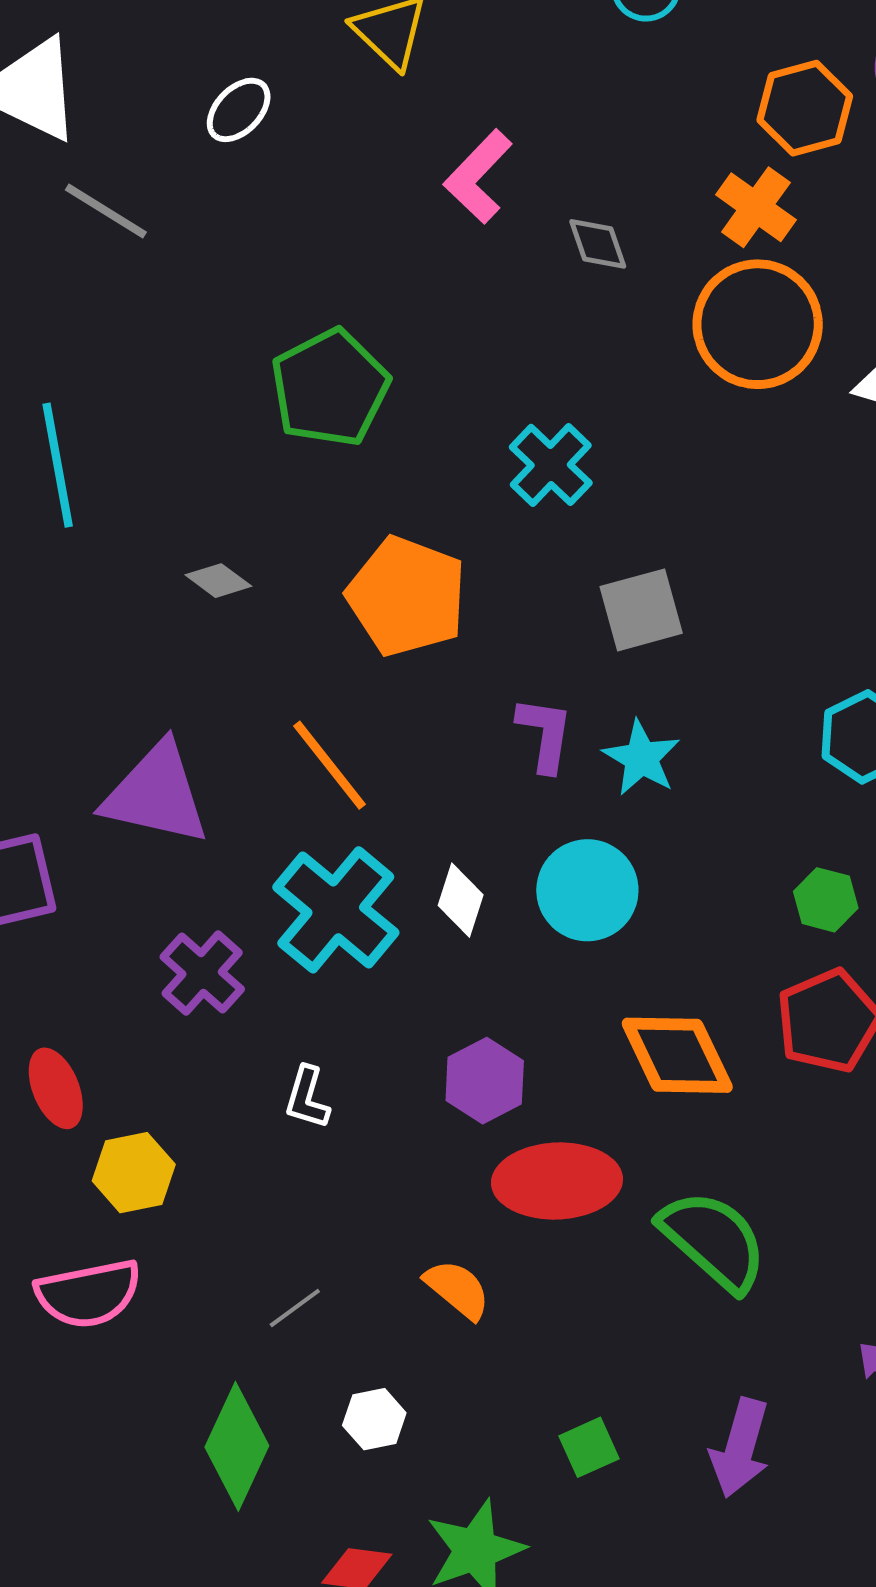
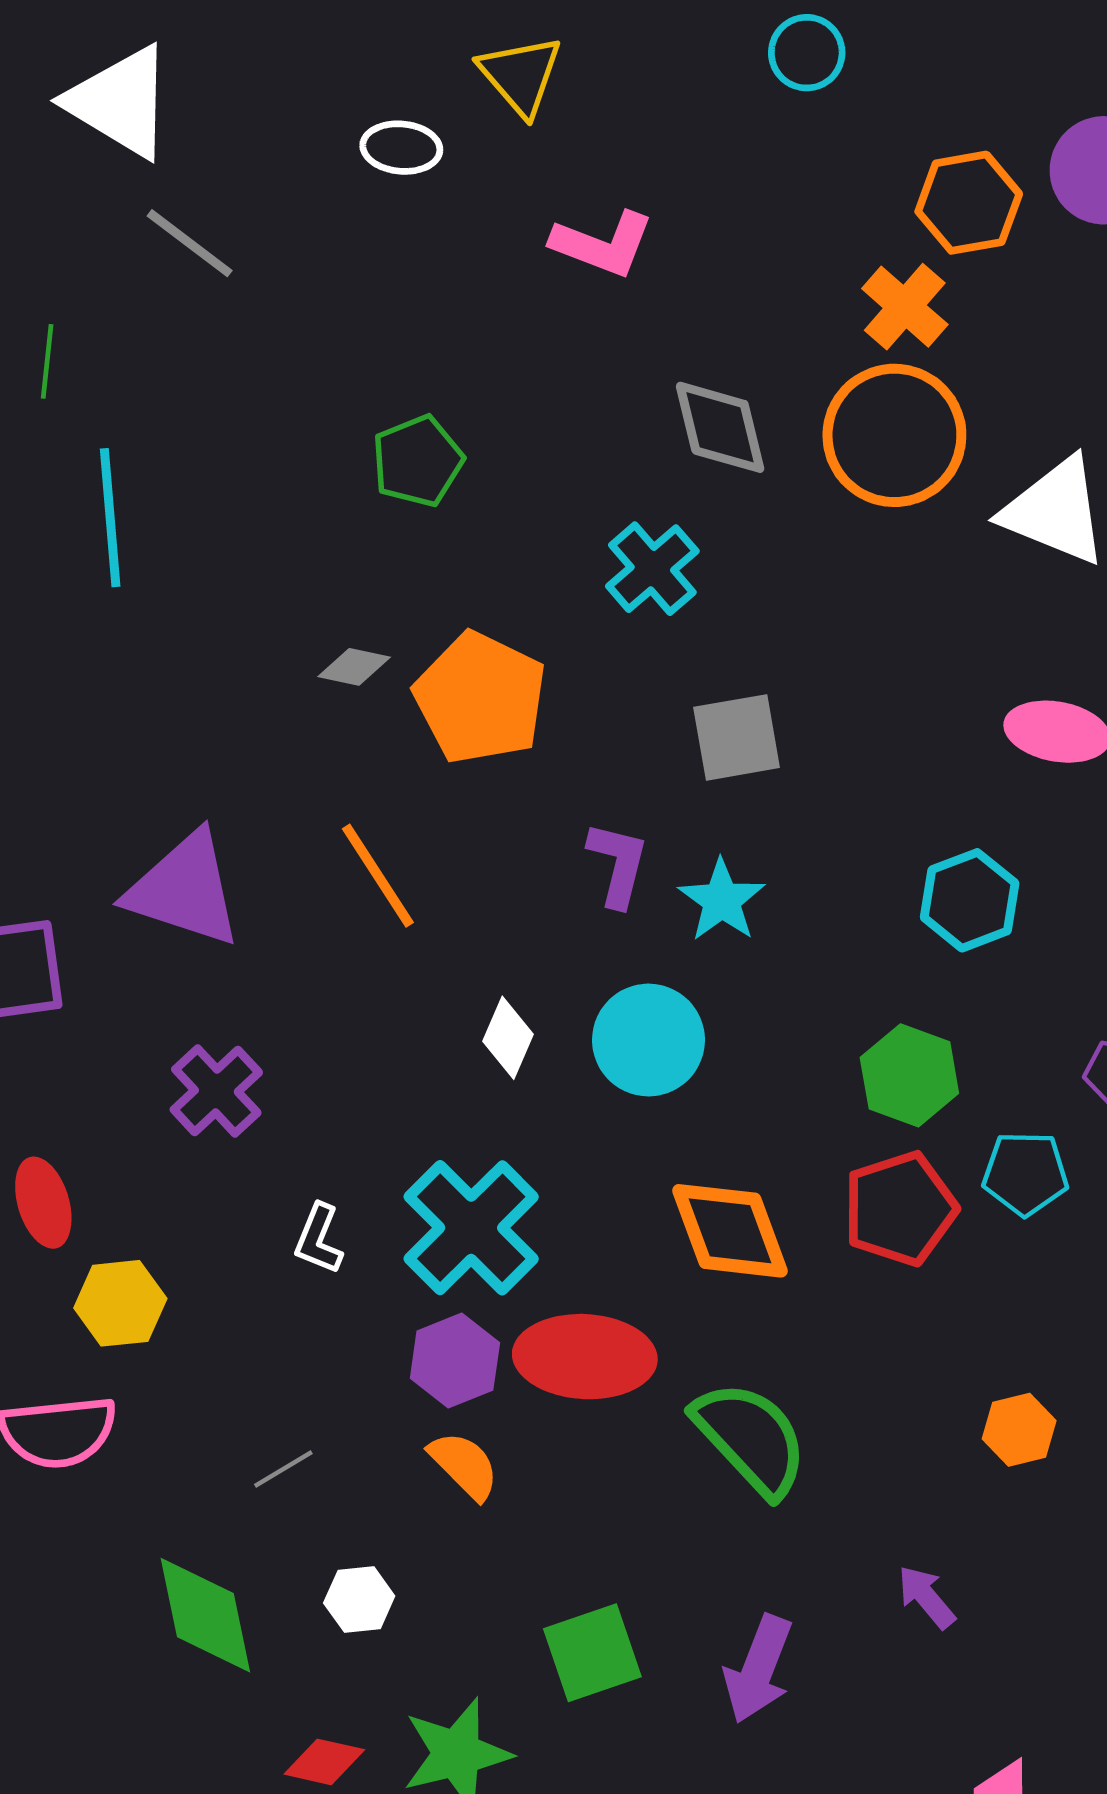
white ellipse: (239, 110) -> (401, 148), moved, turned 46
pink L-shape: (478, 177) -> (603, 244), turned -118
gray diamond: (598, 244) -> (720, 427), moved, size x1.5
green pentagon: (330, 388) -> (418, 461), size x0.7
gray diamond: (218, 581) -> (354, 667), moved, turned -30
green hexagon: (826, 900) -> (909, 1075), size x1.4
cyan cross: (336, 910) -> (471, 1228), moved
purple hexagon: (485, 1081) -> (455, 1361), moved
green diamond: (237, 1446) -> (205, 1615), turned -42
green square: (589, 1447) -> (592, 1653), size x1.5

